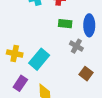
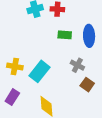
gray cross: (76, 46) -> (77, 65), moved
purple rectangle: (20, 83) -> (12, 97), moved

